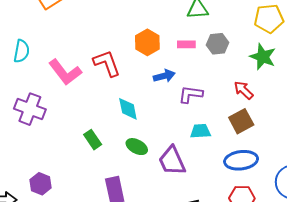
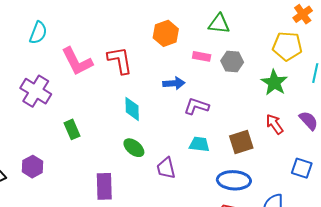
orange hexagon: (147, 42) -> (166, 33), moved
red arrow: (243, 90) -> (275, 124), moved
green rectangle: (93, 140) -> (72, 129), moved
purple trapezoid: (172, 161) -> (166, 168), size x0.7

